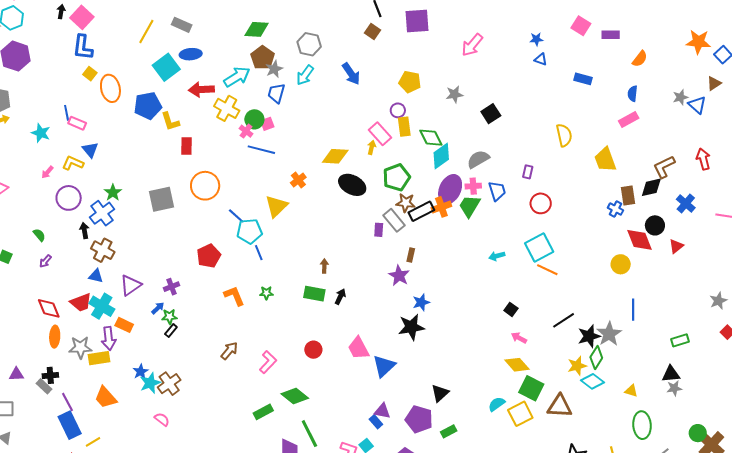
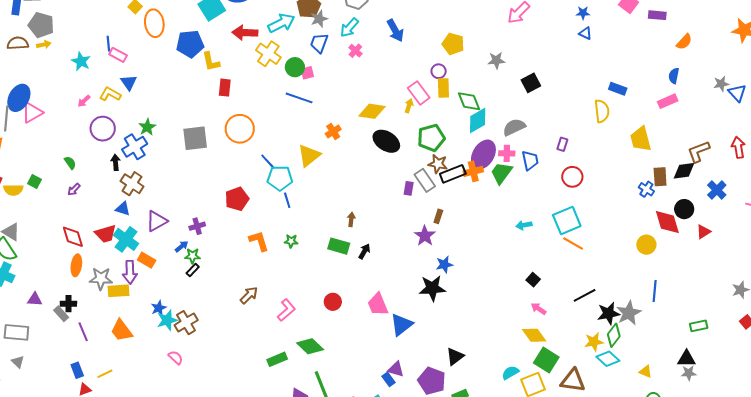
blue rectangle: (583, 79) -> (618, 89), moved
pink cross: (246, 131) -> (355, 51), moved
blue rectangle: (70, 425) -> (77, 370), moved, size x0.6

